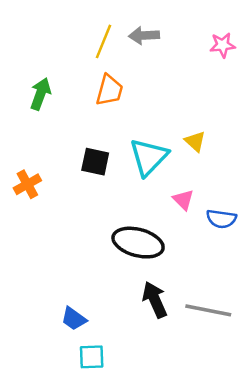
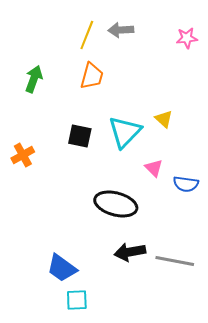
black arrow: (155, 300) -> (130, 252), turned -76
blue trapezoid: (74, 319) -> (62, 268), size x1.4

